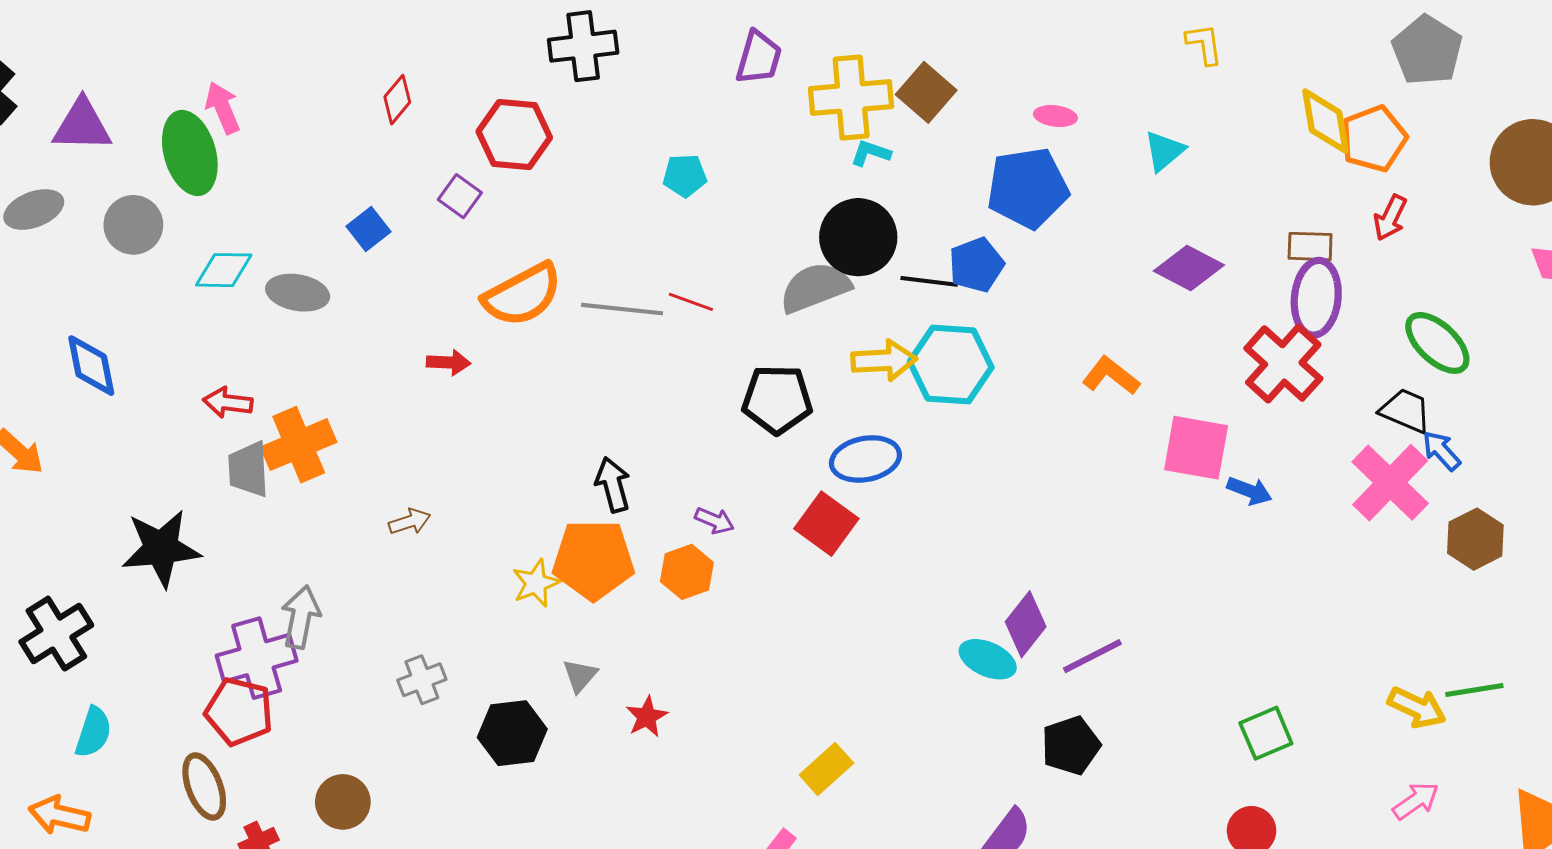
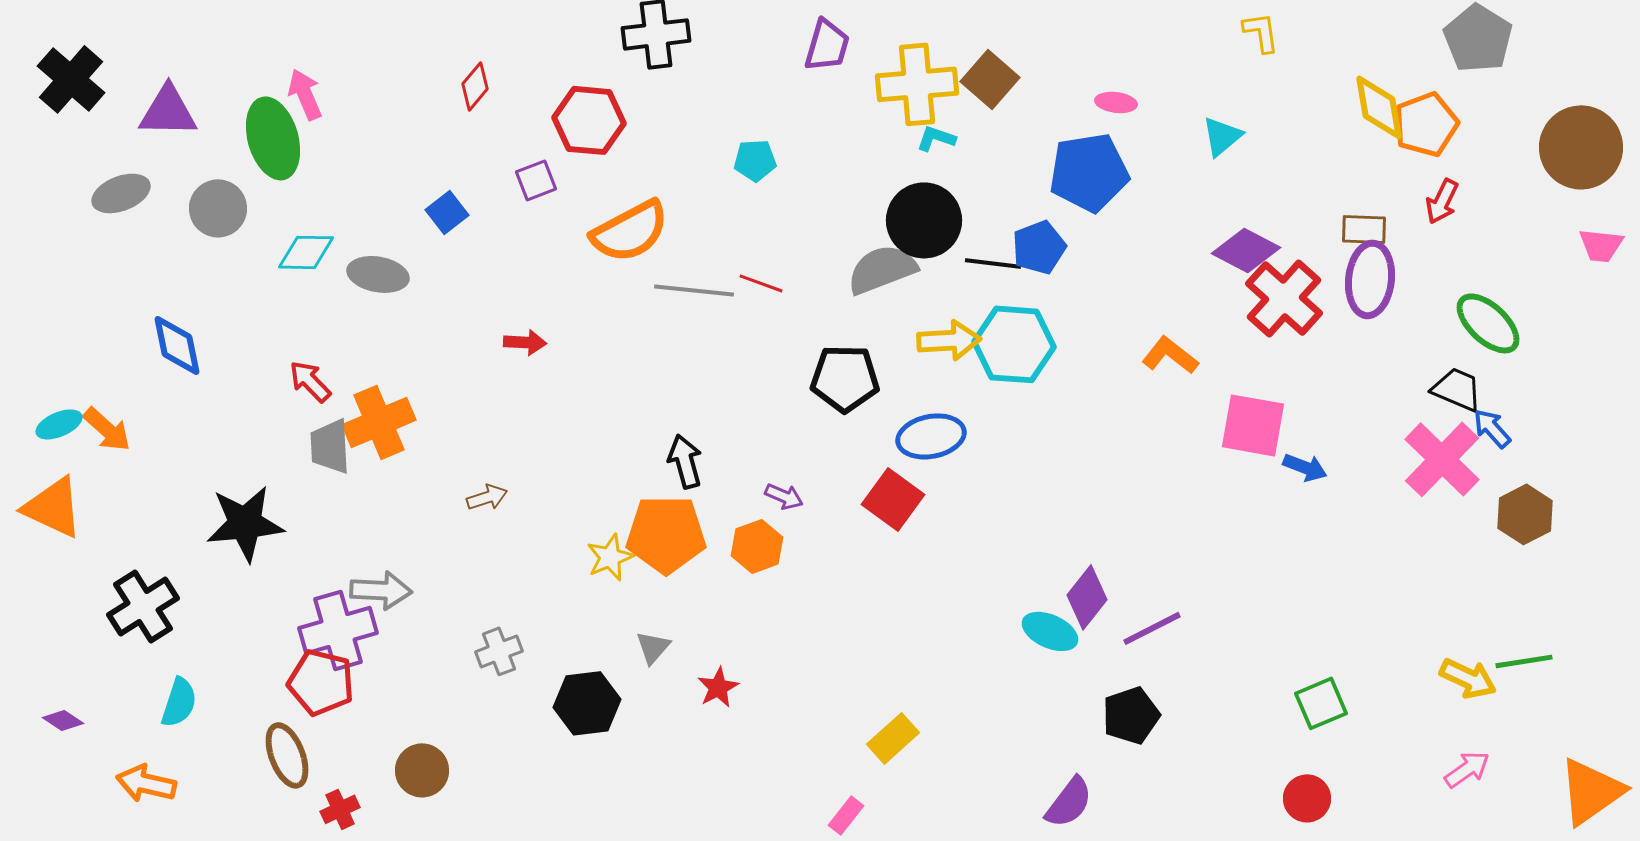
purple square: (460, 196) -> (536, 180), turned 33
orange semicircle: (523, 295) -> (630, 231), moved
red cross: (1283, 363) -> (1284, 298), moved
red arrow: (228, 403) -> (310, 381), turned 39
gray arrow: (301, 617) -> (381, 590), turned 82

